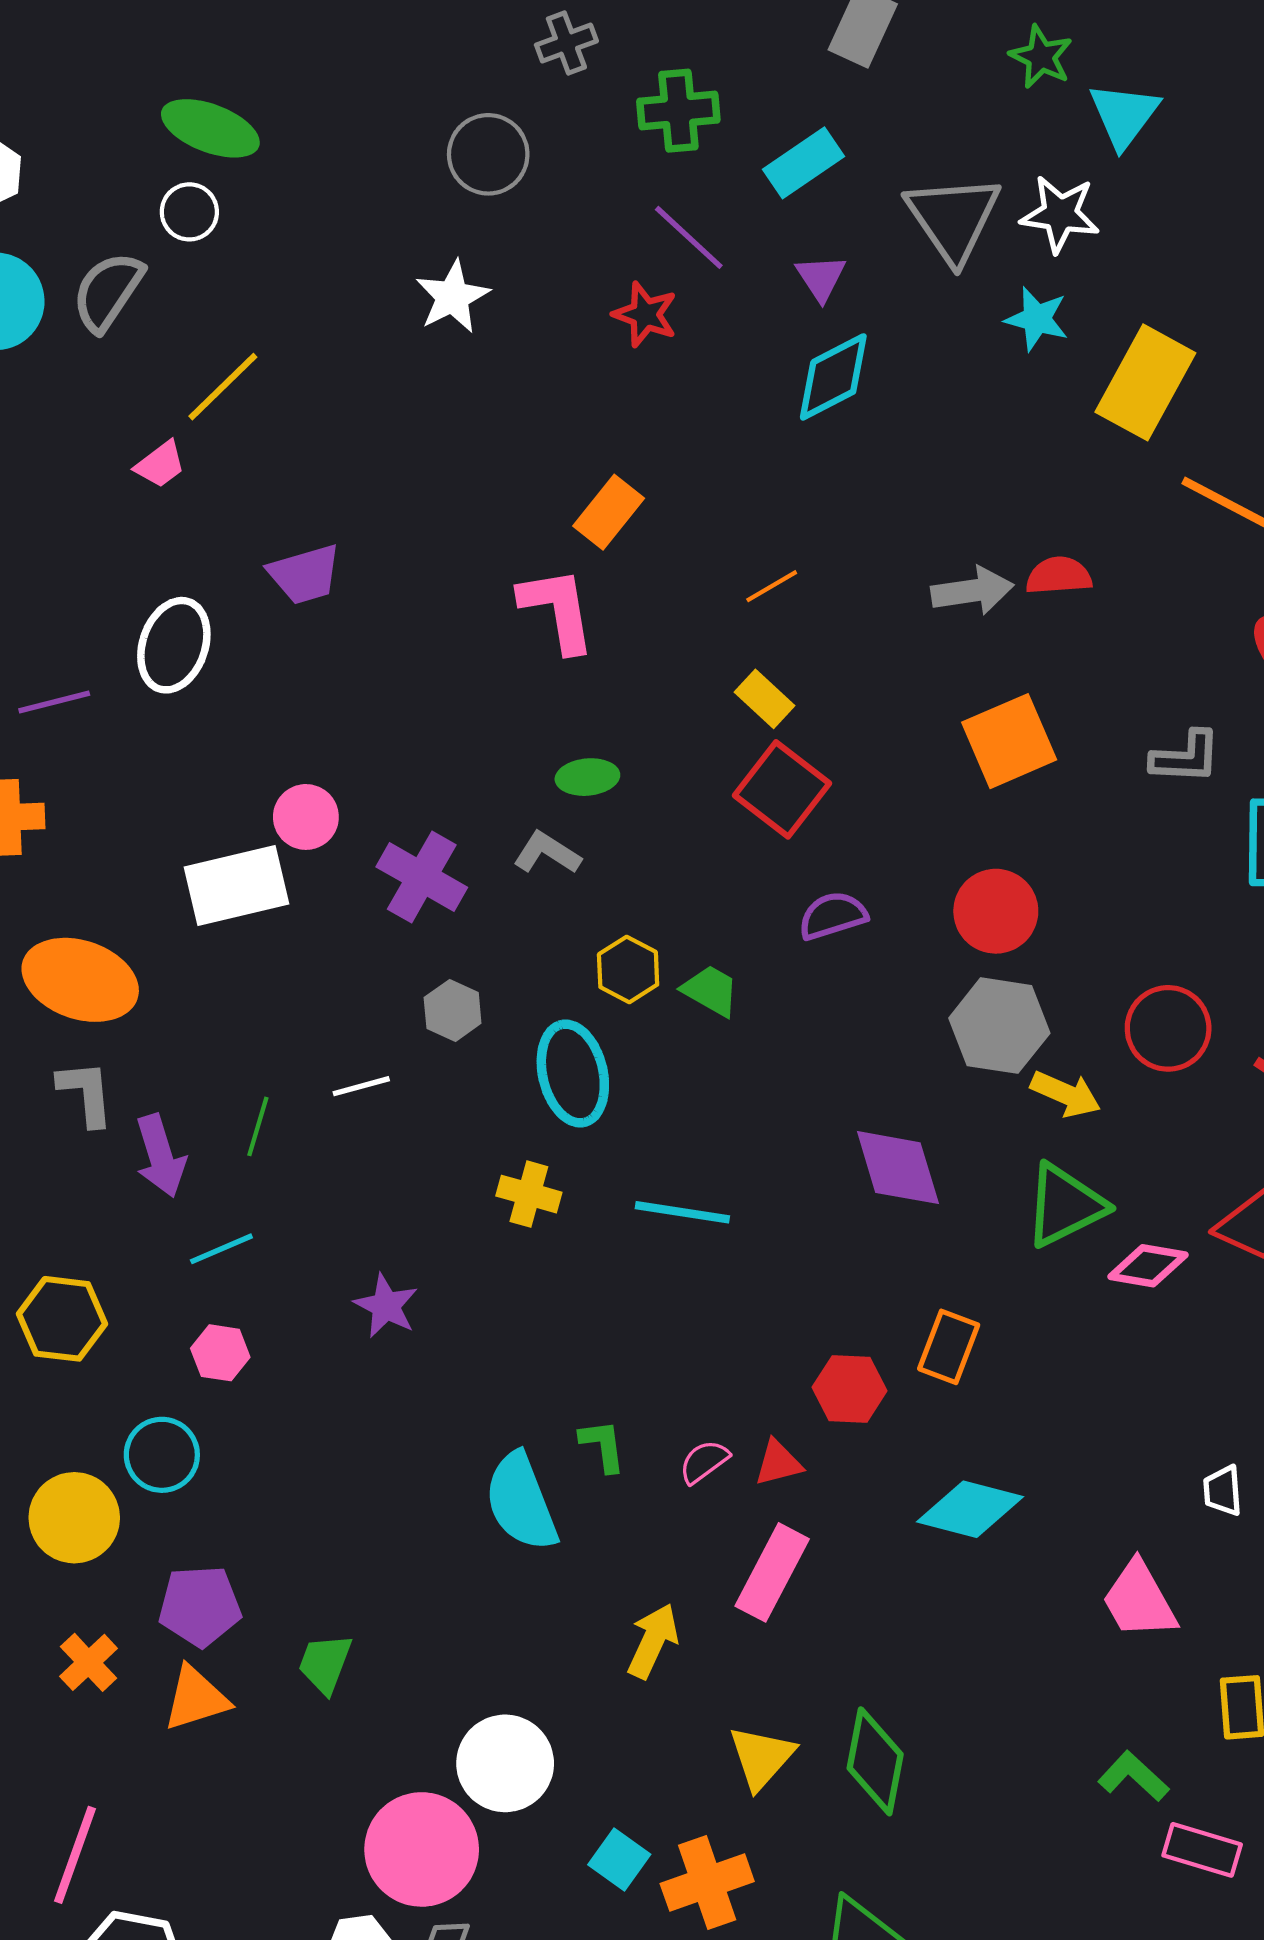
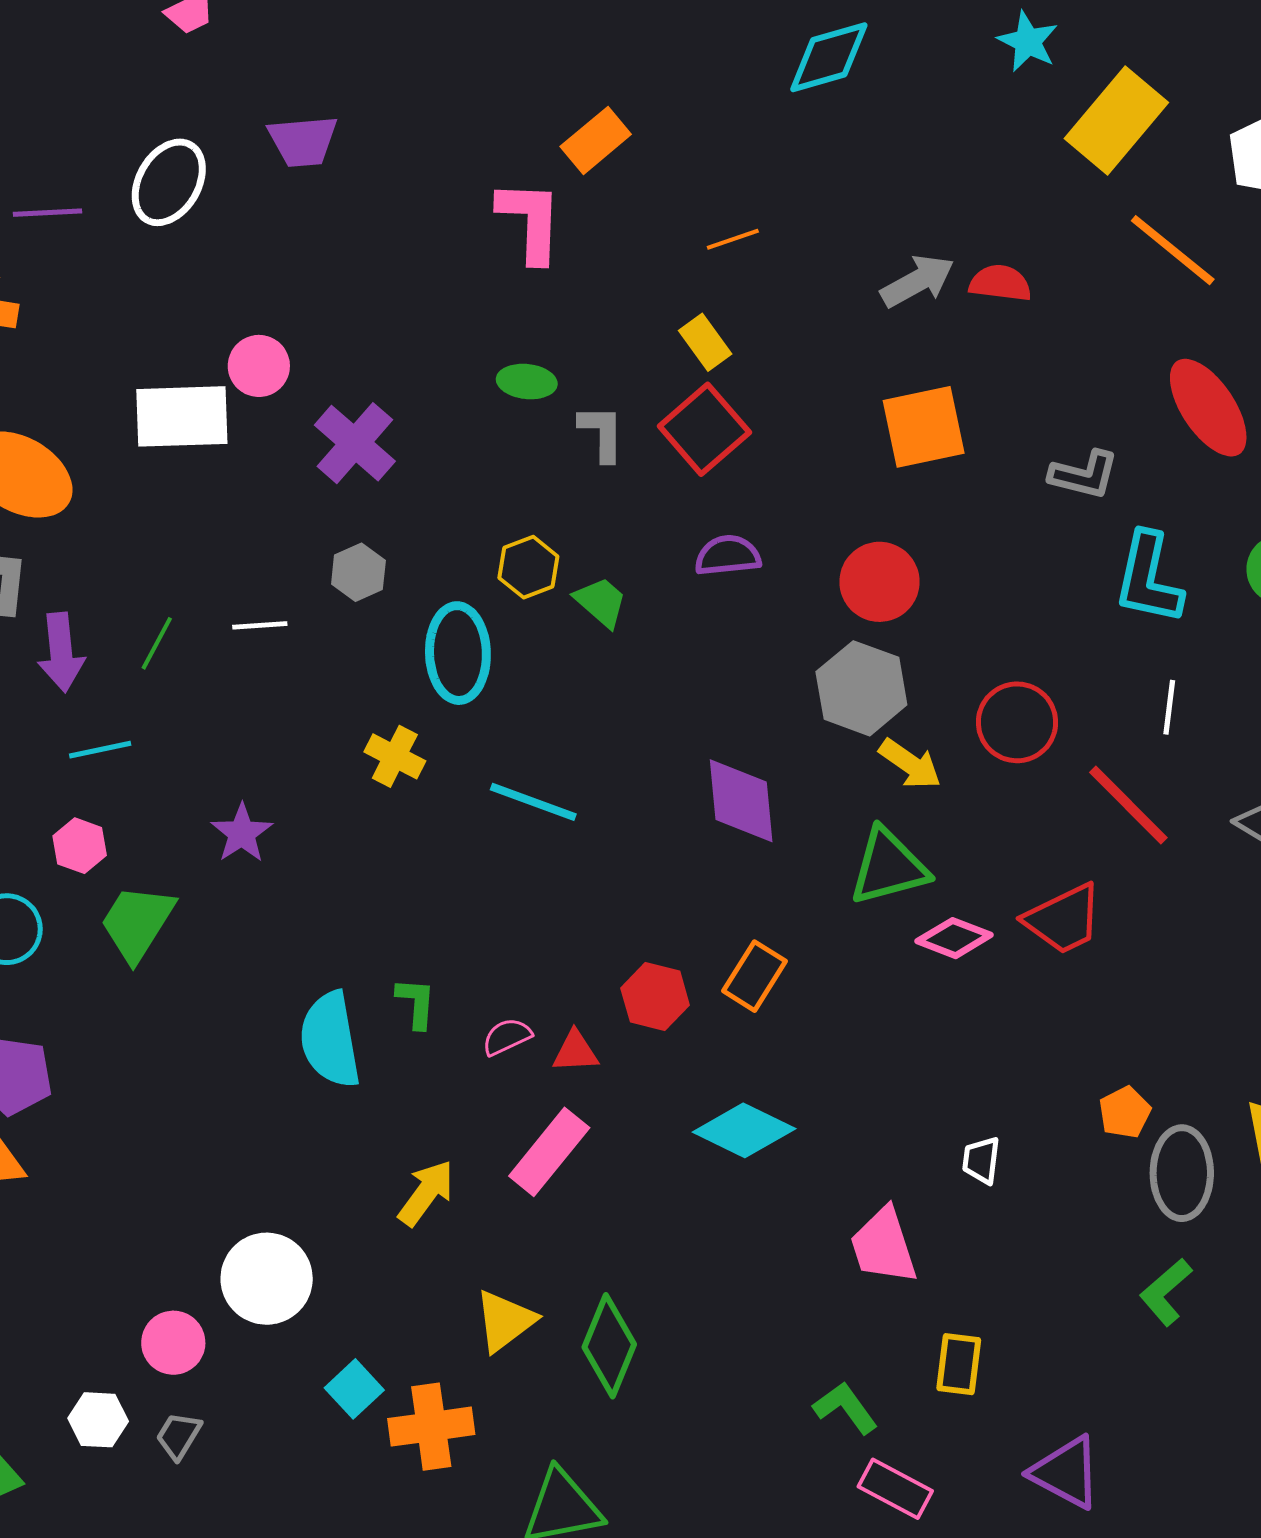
gray arrow: (972, 591) -> (918, 281), turned -32
gray L-shape: (547, 853) -> (602, 433), moved, turned 46
green trapezoid: (325, 1664) -> (137, 923), moved, size x1.4
pink circle: (422, 1849) -> (173, 1343), size x0.6

